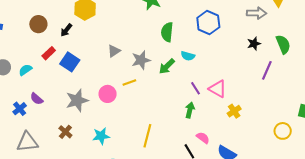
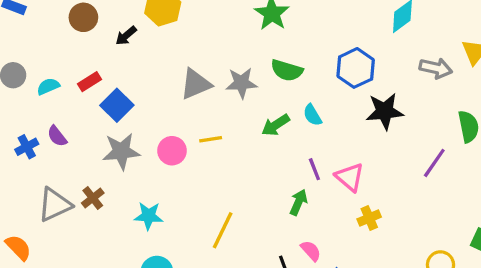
green semicircle: (167, 32) -> (287, 70), turned -90
black star: (254, 44) -> (385, 111), moved, size x1.6
gray triangle: (114, 51) -> (196, 84), size x1.5
red rectangle: (49, 53) -> (89, 82), moved
cyan semicircle: (188, 56) -> (312, 115), turned 32
gray star: (141, 60) -> (241, 83), moved
blue square: (70, 62) -> (117, 105), moved
gray triangle: (27, 142) -> (55, 205), moved, turned -30

